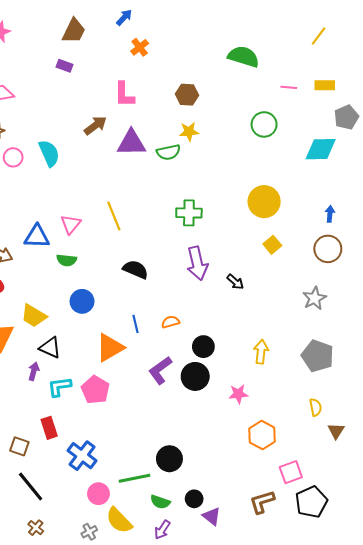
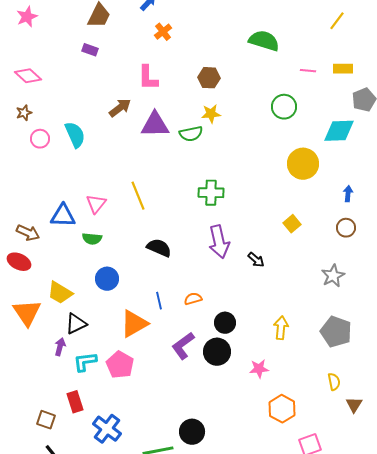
yellow circle: (264, 202) -> (303, 164), moved
brown circle: (328, 249) -> (346, 228), size x0.7
black triangle: (50, 348) -> (76, 324), turned -50

